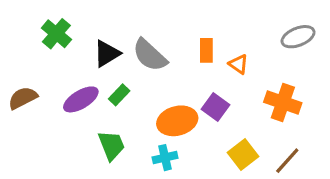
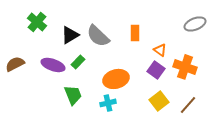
orange triangle: (238, 64) -> (160, 50), moved
purple ellipse: (81, 99) -> (53, 65), turned 50
purple square: (215, 107) -> (156, 70), moved

